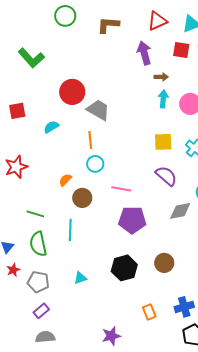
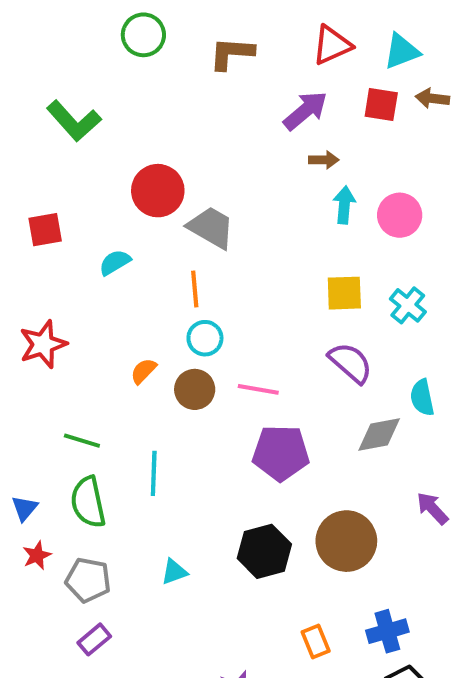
purple arrow: (144, 53) -> (305, 111), turned 65
brown arrow: (161, 77) -> (324, 160), moved
brown circle: (82, 198) -> (195, 389), moved
brown circle: (164, 263) -> (346, 541), size x1.5

